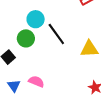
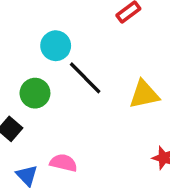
cyan circle: (36, 19) -> (56, 46), moved

